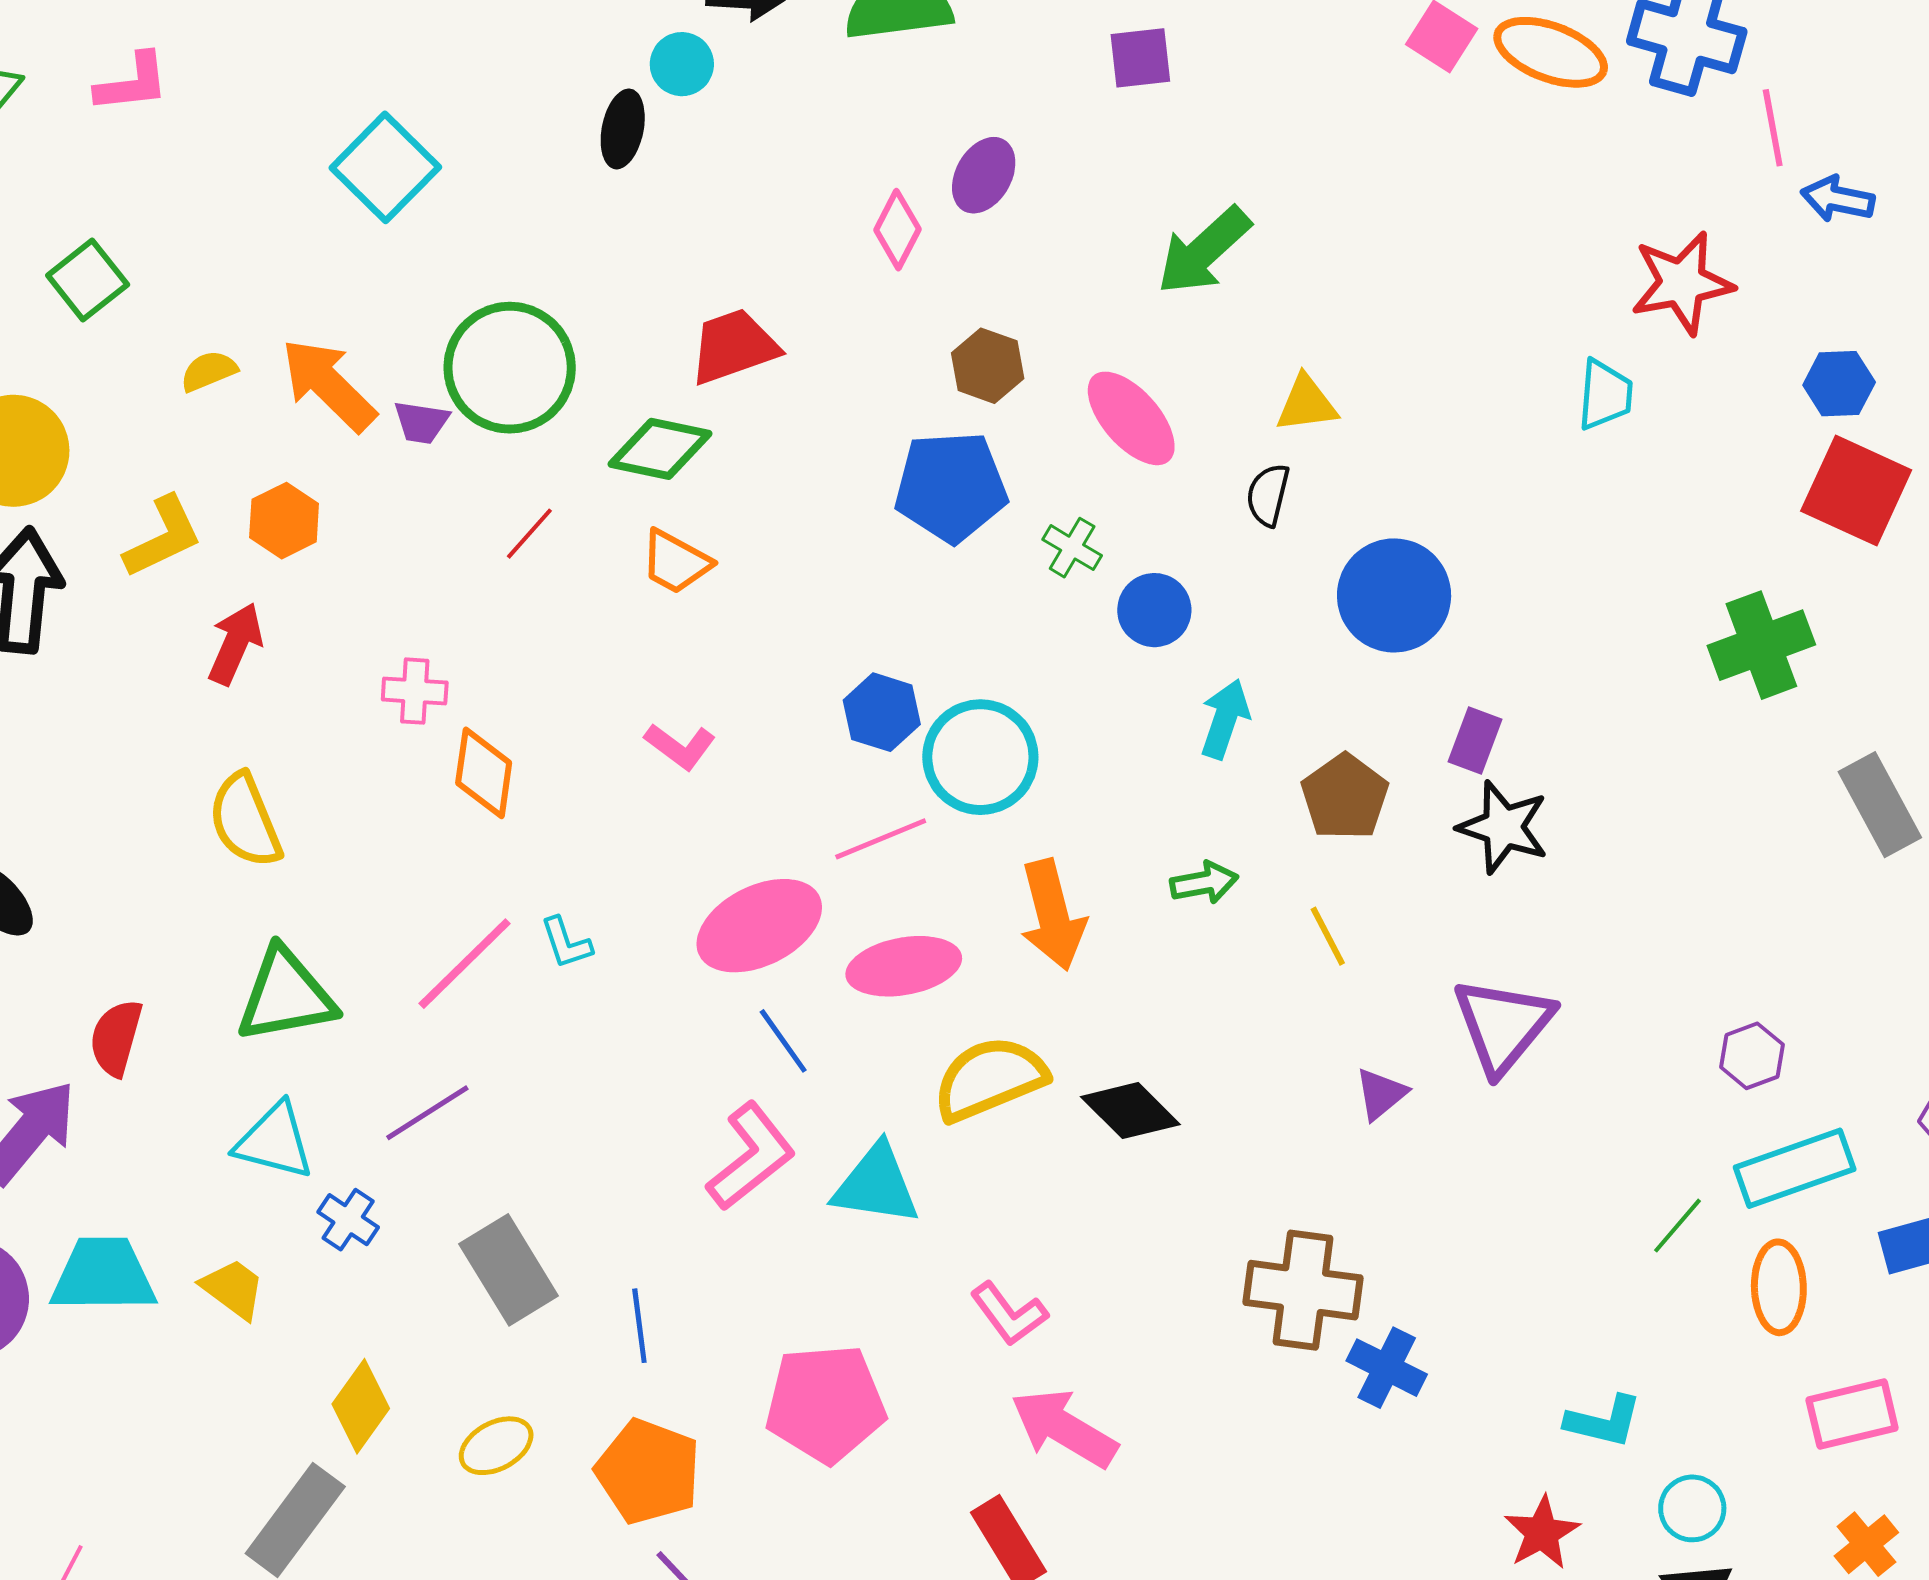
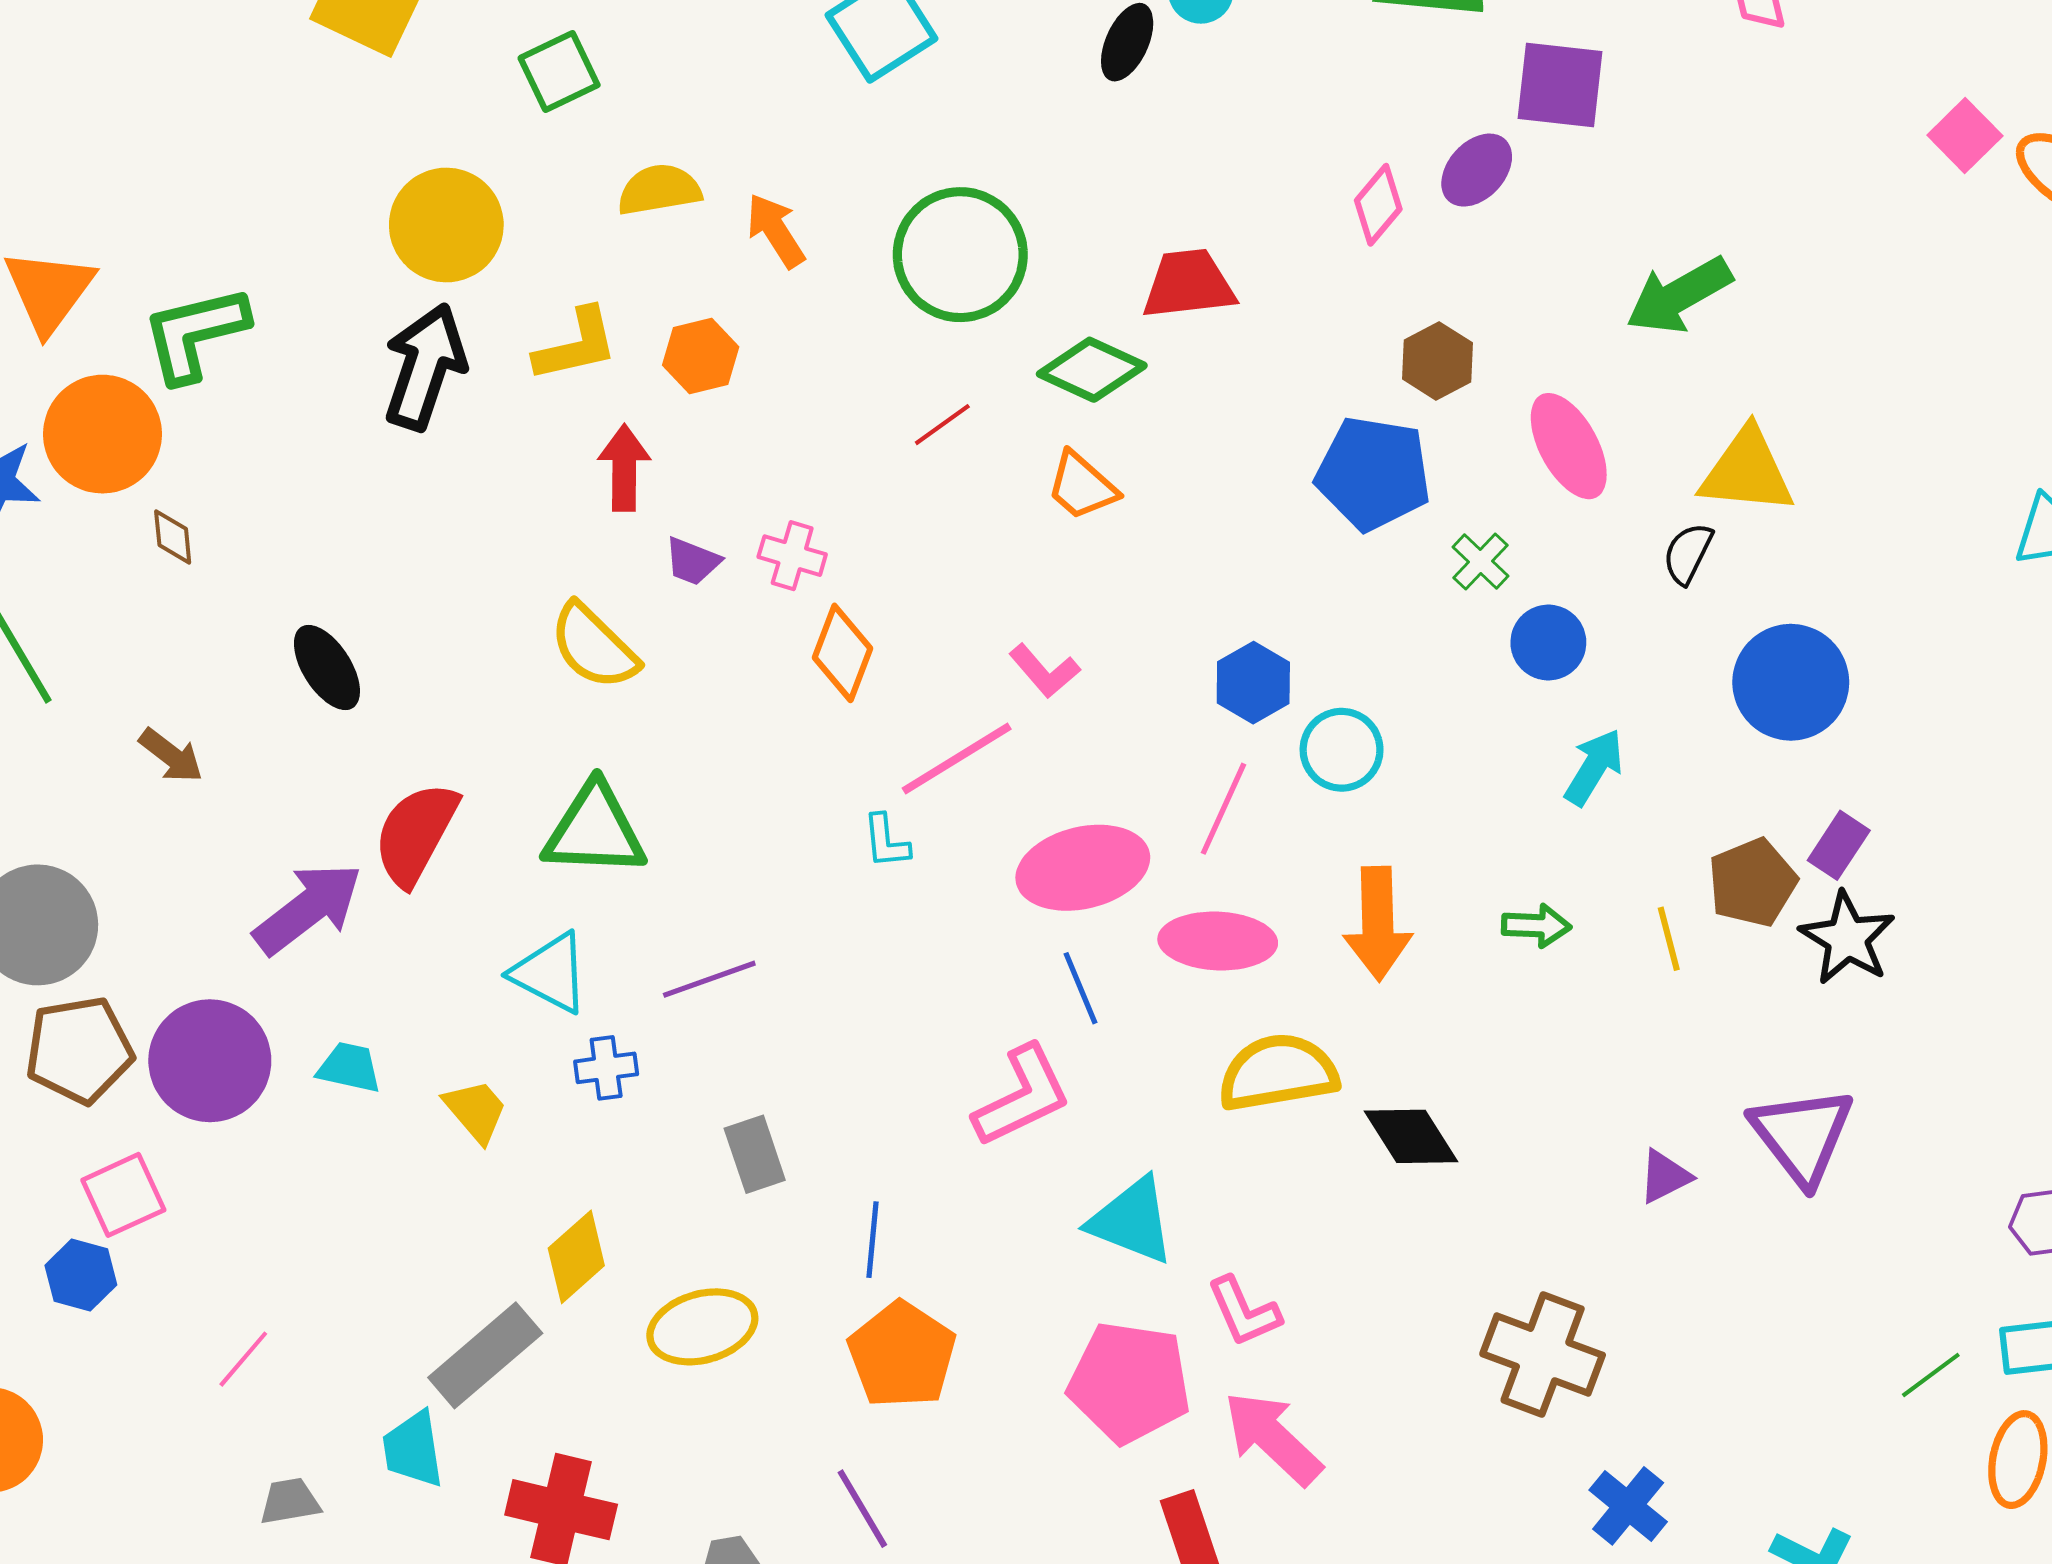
purple square: (1140, 58) -> (1560, 85), moved, size x1.4
yellow semicircle: (209, 371) -> (659, 190), size x1.4
orange arrow: (328, 385) -> (776, 231), size x0.7
yellow triangle: (1307, 404) -> (1747, 471), size x1.5
purple trapezoid: (421, 422) -> (692, 561), moved
red arrow: (235, 644) -> (624, 468), turned -36
cyan circle: (980, 757) -> (1342, 750), size x0.7
brown pentagon: (1345, 797) -> (1752, 883), moved
yellow semicircle: (245, 821) -> (594, 646), turned -36
pink line: (881, 839) -> (1224, 809), turned -56
yellow line: (1328, 936) -> (1669, 939), moved
pink line: (465, 964) -> (957, 759), moved
purple triangle: (1503, 1025) -> (1802, 1136), turned -30
red semicircle: (116, 1038) -> (416, 834), size x1.4
cyan triangle: (876, 1185) -> (1132, 1221), moved
blue cross: (348, 1220) -> (606, 1068), turned 36
gray rectangle: (509, 1270) -> (755, 1154), size x0.7
cyan trapezoid: (103, 1275) -> (349, 1068), size x0.6
blue cross: (1387, 1368) -> (1628, 1506), moved
pink pentagon: (826, 1404) -> (1129, 1382), moved
yellow ellipse: (496, 1446) -> (702, 1327), size x1.4
orange pentagon: (648, 1472) -> (902, 1355), moved

